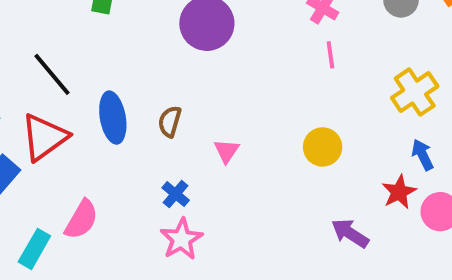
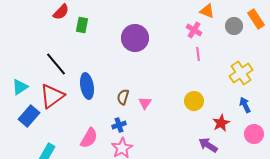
brown semicircle: (170, 121) -> (123, 97), moved
red star: (399, 192) -> (221, 123), moved
blue cross: (176, 194) -> (119, 125), turned 32
pink semicircle: (81, 219) -> (89, 138), moved

